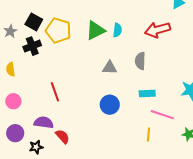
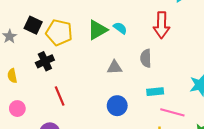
cyan semicircle: (117, 30) -> (120, 28), turned -56
red arrow: (158, 30) -> (162, 25), turned -70
black cross: (32, 46) -> (45, 61), moved

